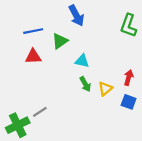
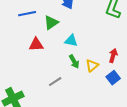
red triangle: (33, 56) -> (36, 45), moved
blue square: (129, 102) -> (113, 78), turned 32
gray line: (40, 112) -> (55, 82), moved

